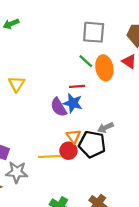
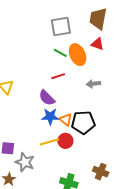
blue star: (73, 103) -> (50, 117), moved
gray arrow: (105, 127) -> (93, 84), moved, turned 32
red circle: (68, 151) -> (65, 141), moved
gray star: (17, 172) -> (25, 162), turned 30

